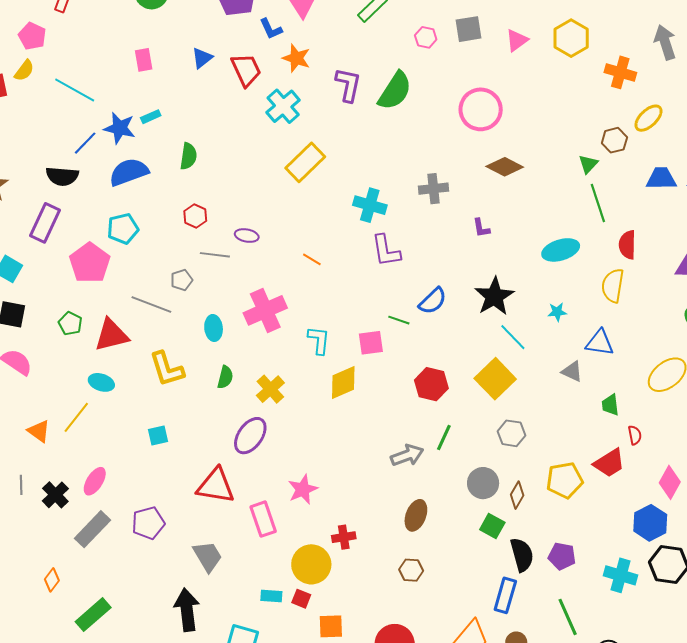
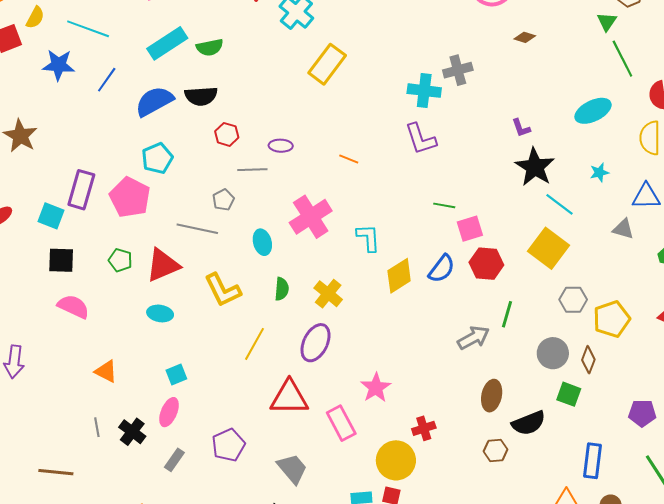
cyan rectangle: (151, 117) -> (167, 43), size x2.0
blue star: (120, 128) -> (59, 65), moved
green semicircle: (188, 156) -> (210, 47), moved, turned 80
brown diamond: (505, 167) -> (525, 37), size x0.6
black semicircle: (62, 176) -> (201, 96), moved
cyan cross: (370, 205) -> (424, 91), moved
purple rectangle: (45, 223) -> (81, 190), moved
purple L-shape: (481, 228) -> (521, 128), moved
blue semicircle: (433, 301) -> (442, 269), moved
pink square: (371, 343) -> (470, 229), moved
yellow line: (76, 417) -> (254, 344), moved
cyan square: (158, 436) -> (176, 375), moved
yellow pentagon: (565, 480) -> (612, 319), moved
gray rectangle: (93, 529) -> (174, 460), size x0.6
black semicircle: (522, 555) -> (529, 423), moved, turned 92

